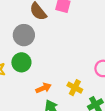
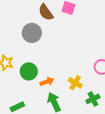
green circle: (21, 62) -> (29, 71), moved

